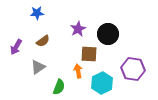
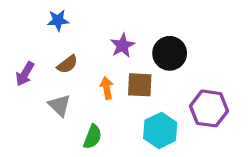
gray triangle: (38, 67) -> (59, 105), turned -42
orange arrow: (78, 71) -> (107, 88), moved

